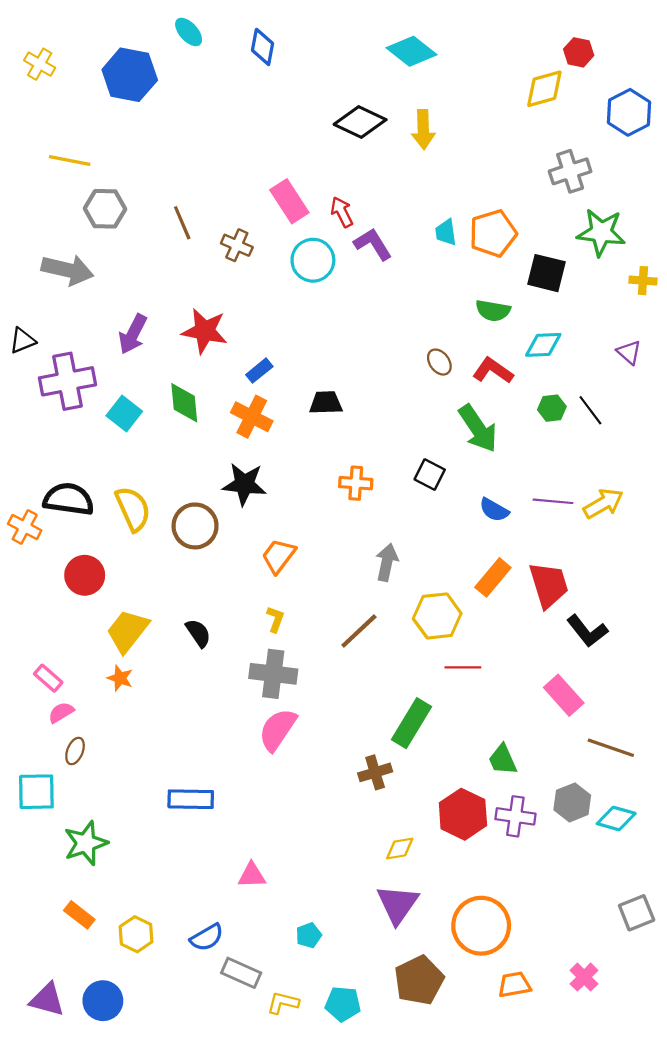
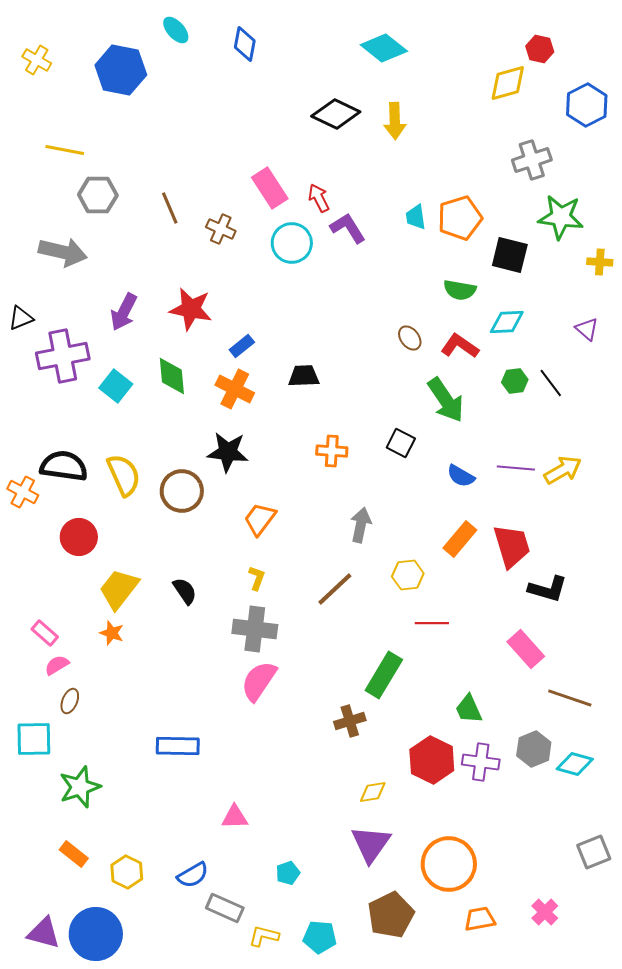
yellow hexagon: (437, 616) -> (408, 575), size x0.7
black L-shape: (587, 631) -> (548, 589), turned -36
blue circle: (103, 1001) -> (96, 934), size x1.4

